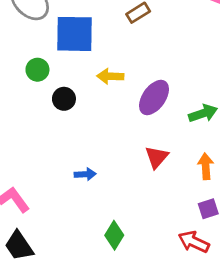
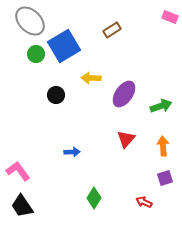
blue square: (75, 34) -> (64, 46), turned -32
green circle: (37, 70) -> (36, 54), moved
red arrow: (194, 242) -> (144, 202), moved, size x0.7

